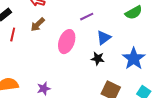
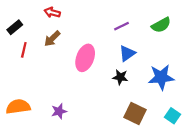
purple line: (87, 17) -> (121, 26), moved
blue star: (134, 59) -> (161, 77), turned 30

